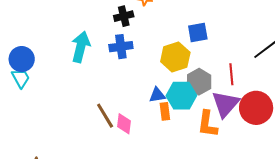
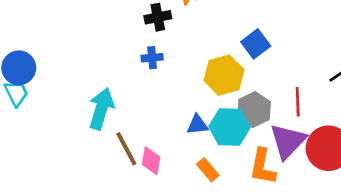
blue square: (198, 32) -> (256, 44), turned -30
cyan arrow: (81, 47) -> (101, 109), moved
blue cross: (121, 47) -> (152, 58), size x0.7
orange rectangle: (165, 111) -> (208, 170), moved, turned -36

